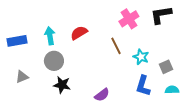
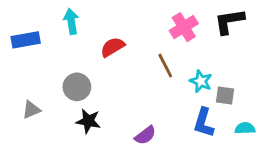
cyan arrow: (50, 36) -> (71, 21), moved
blue rectangle: (17, 41) -> (26, 40), moved
gray square: (166, 67) -> (225, 95), moved, turned 32

